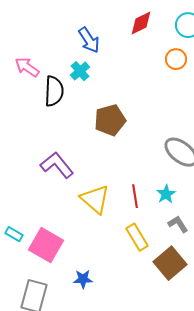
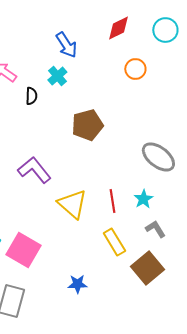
orange circle: (176, 59) -> (135, 69), moved
black semicircle: (54, 91) -> (31, 96), size x0.6
blue star: (83, 279) -> (77, 284), moved

